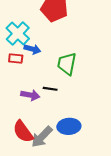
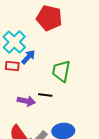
blue arrow: (32, 49) -> (28, 57), turned -63

